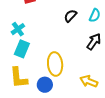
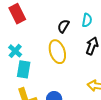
yellow ellipse: (55, 64) -> (57, 52), moved

